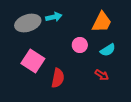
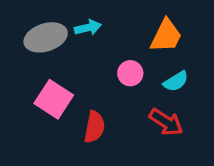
red arrow: (102, 75) -> (166, 122), size x1.5

